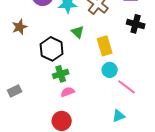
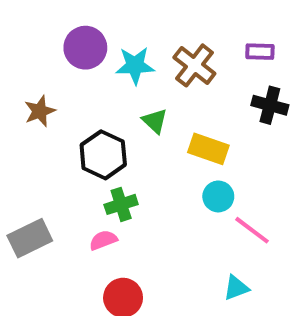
yellow rectangle: (105, 46) -> (208, 149), turned -54
gray rectangle: (15, 91) -> (30, 238), size x1.5
pink semicircle: (68, 92) -> (103, 240), moved

